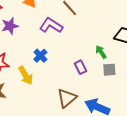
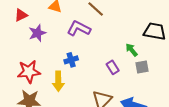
blue cross: (40, 56) -> (71, 60), turned 32
yellow arrow: (26, 75) -> (58, 81), turned 36

